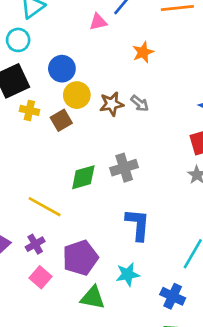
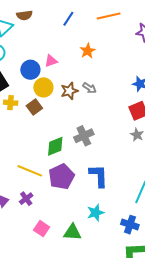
pink triangle: (98, 22) -> (51, 61), moved
purple pentagon: (80, 258) -> (62, 177), moved
pink square: (41, 277) -> (42, 229), moved

